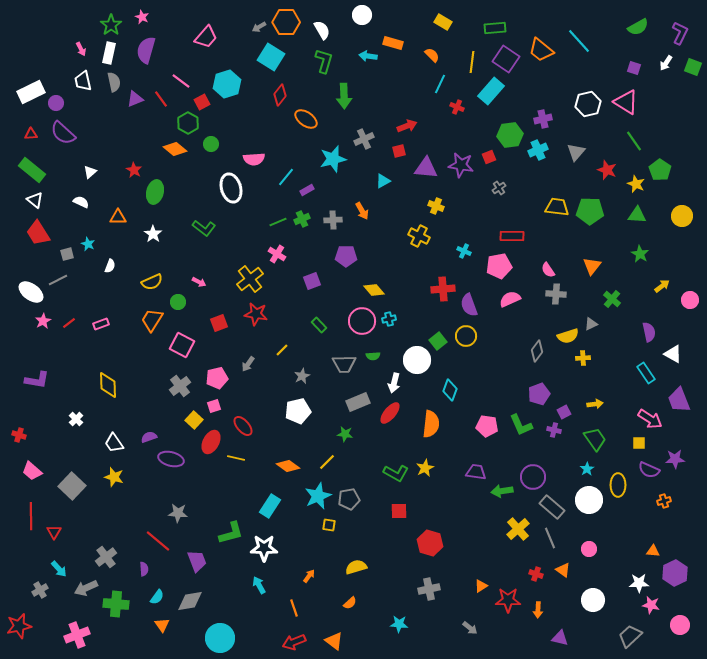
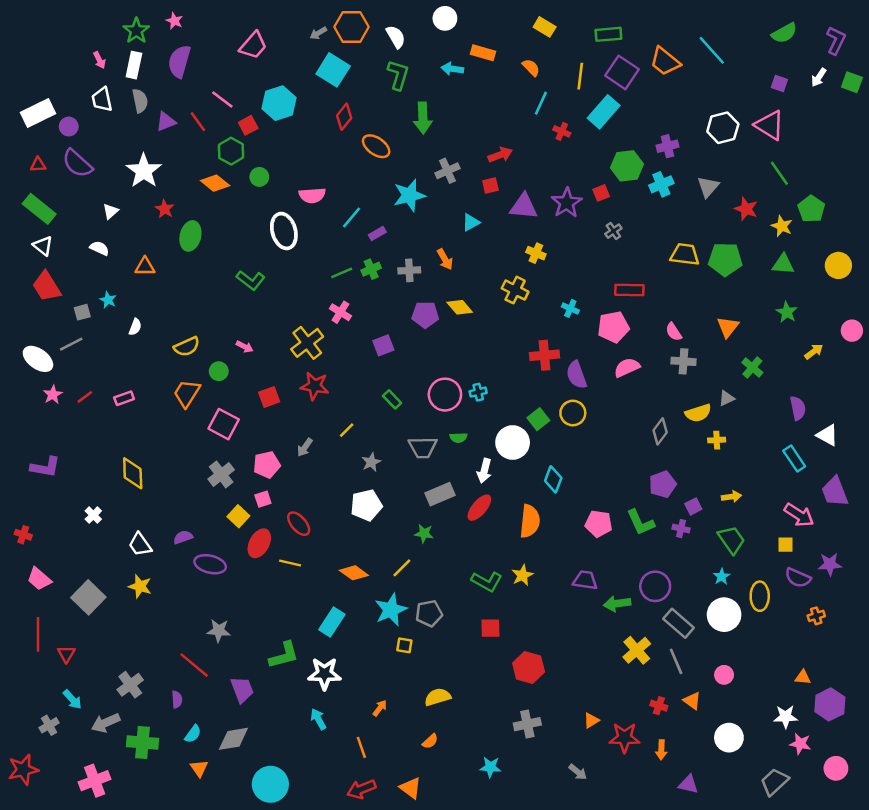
purple star: (461, 165) -> (567, 203), turned 30
white star: (153, 234) -> (144, 171), moved, size x1.6
yellow diamond: (374, 290) -> (460, 307), moved
pink circle: (690, 300) -> (852, 331), moved

